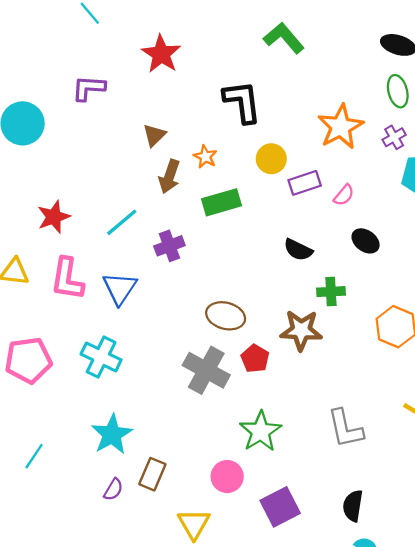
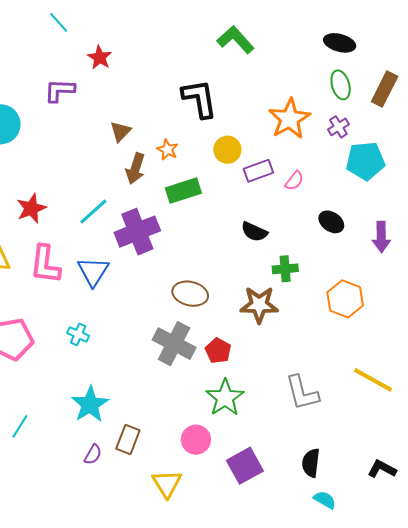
red star: (161, 54) -> (100, 57), moved, size x0.7
black ellipse: (366, 241) -> (331, 222), moved
purple cross: (169, 246) -> (137, 232), size x1.6
cyan cross: (101, 357) -> (78, 334), size x0.6
red pentagon: (255, 359) -> (218, 351), moved

